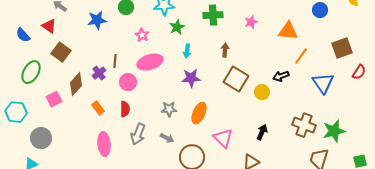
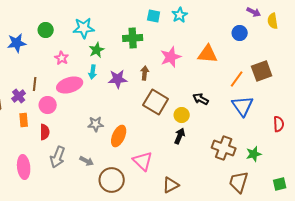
pink star: (251, 22) -> (171, 57), moved, size x1.5
cyan arrow: (187, 51) -> (93, 72), moved
orange line: (301, 56) -> (237, 79), moved
red semicircle: (359, 72) -> (279, 124), moved, turned -35
black arrow: (281, 76) -> (201, 99), turned 49
purple star: (191, 78) -> (118, 79), moved
orange rectangle: (98, 108) -> (24, 120), moved, turned 32
gray star: (169, 109) -> (96, 124), moved
green star: (334, 131) -> (254, 154), size x0.7
black arrow: (262, 132) -> (180, 136), moved

